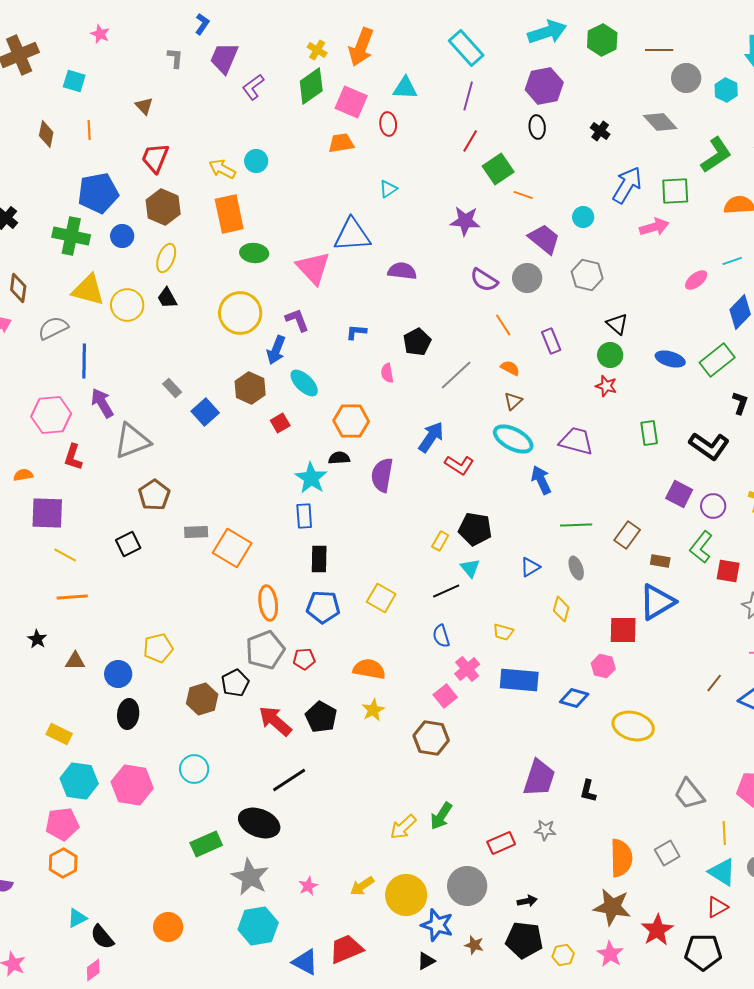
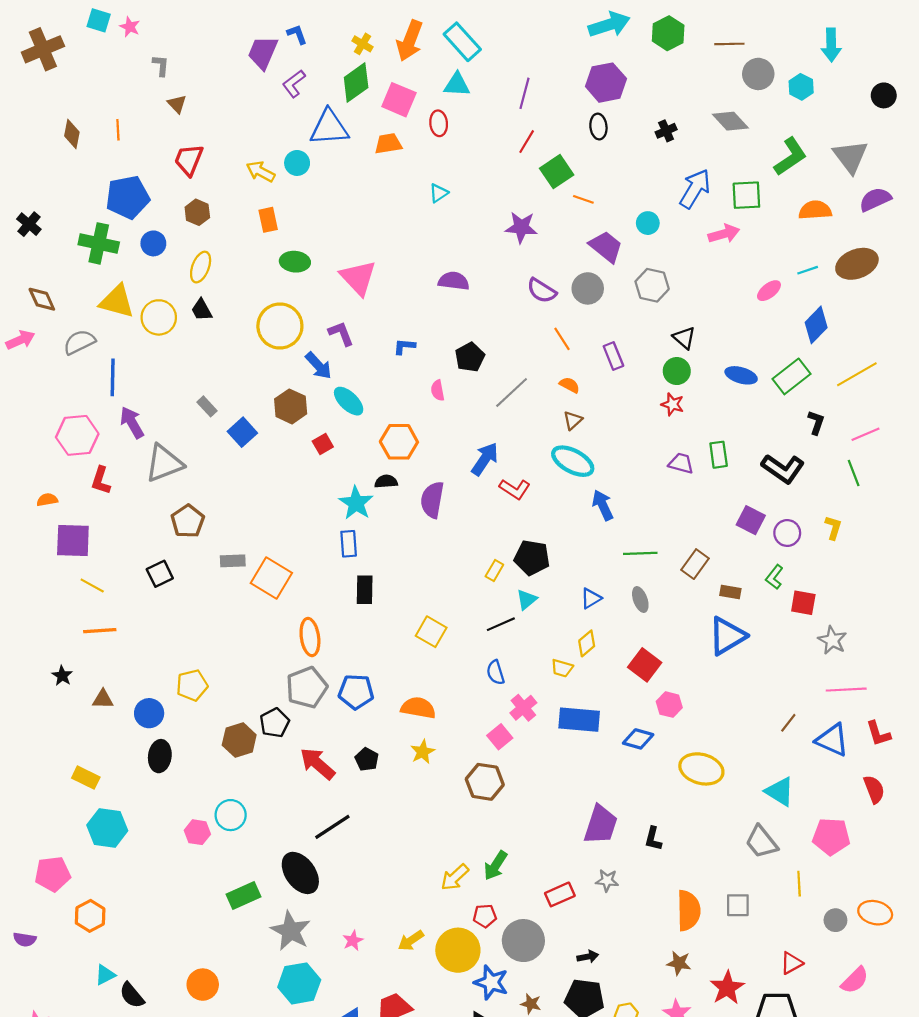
blue L-shape: (202, 24) -> (297, 34), moved, turned -55
cyan rectangle: (466, 48) -> (462, 42), moved
gray L-shape: (175, 58) -> (161, 65), moved
cyan square: (74, 81) -> (99, 20), moved
black cross: (600, 131) -> (666, 131), turned 30
brown hexagon: (163, 207) -> (197, 212), size x0.7
orange rectangle: (229, 214) -> (268, 220), size x0.6
blue triangle: (352, 235) -> (329, 128), moved
brown diamond: (18, 288) -> (42, 299), turned -32
blue arrow: (276, 350) -> (319, 366), turned -64
purple trapezoid: (576, 441) -> (681, 463), moved, size x0.7
green L-shape: (701, 547) -> (774, 577), size x0.7
cyan triangle: (470, 568) -> (527, 599), turned 30
blue pentagon: (323, 607) -> (356, 692), moved
yellow diamond: (561, 609) -> (587, 643), moved, turned 35
red square: (623, 630) -> (645, 665), moved, turned 36
red pentagon: (304, 659) -> (485, 916), moved
black pentagon: (321, 717) -> (367, 759), size x0.7
pink hexagon: (132, 785) -> (197, 832), moved, size x0.6
black ellipse: (259, 823) -> (300, 873), turned 33
pink pentagon: (62, 824) -> (53, 874), moved
gray square: (667, 853) -> (738, 905), turned 30
cyan triangle: (722, 872) -> (780, 791), moved
brown star: (612, 907) -> (679, 963), size x0.6

